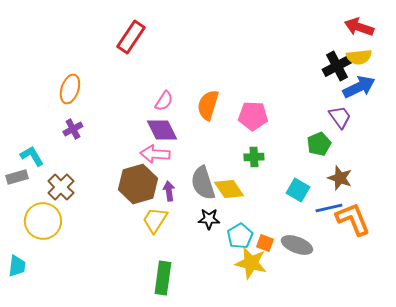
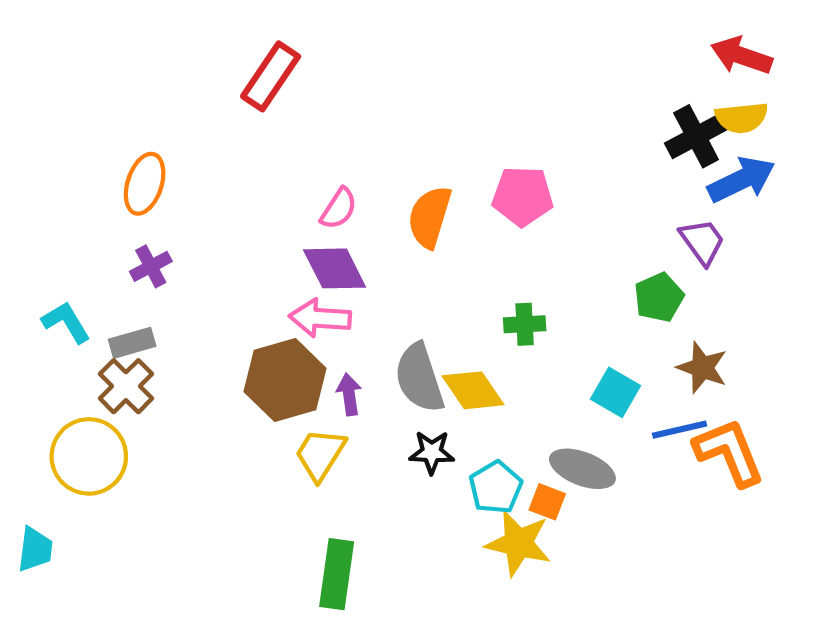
pink pentagon: (253, 116) -> (523, 196), moved
gray rectangle: (17, 177) -> (132, 343), moved
gray ellipse: (297, 245) -> (582, 469), moved

